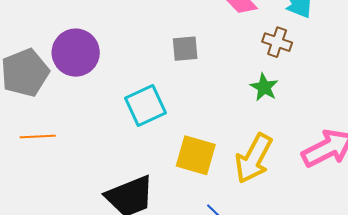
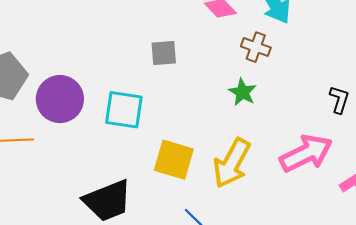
purple circle: (76, 53) -> (60, 99), moved
cyan square: (145, 106) -> (124, 110), turned 33

